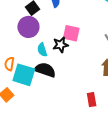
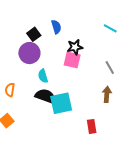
black star: (61, 45) -> (75, 47), moved
cyan square: (24, 75) -> (61, 103), moved, turned -30

